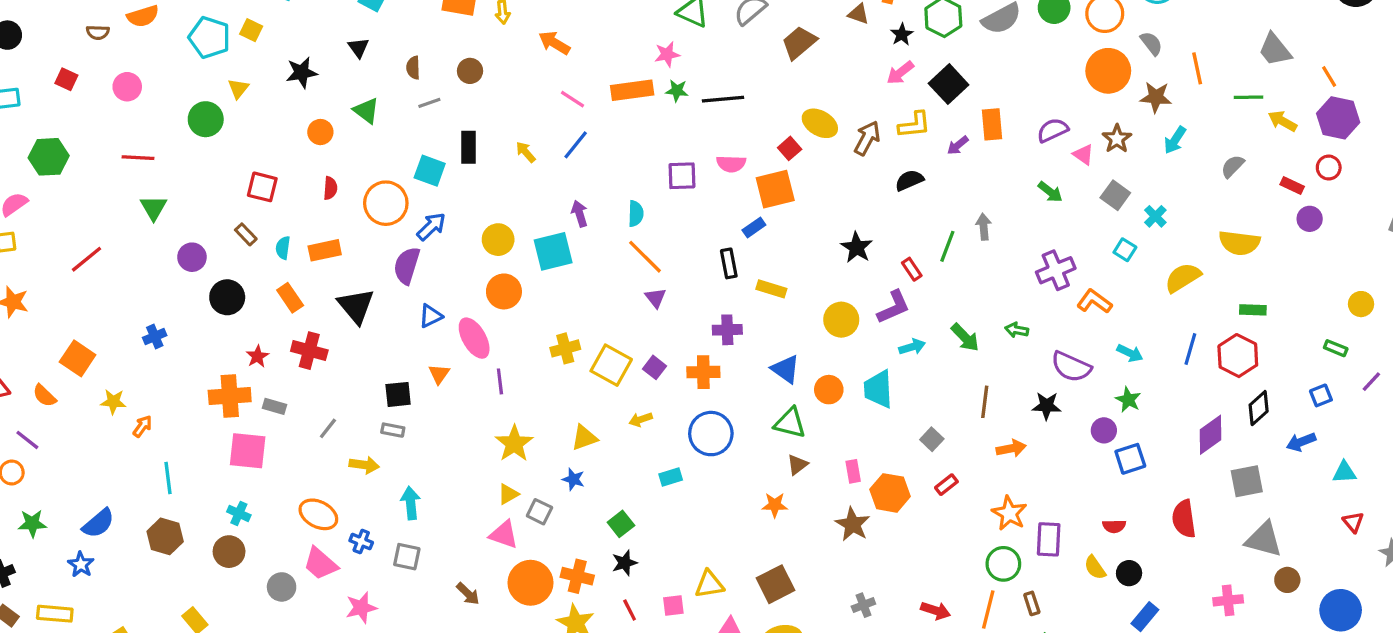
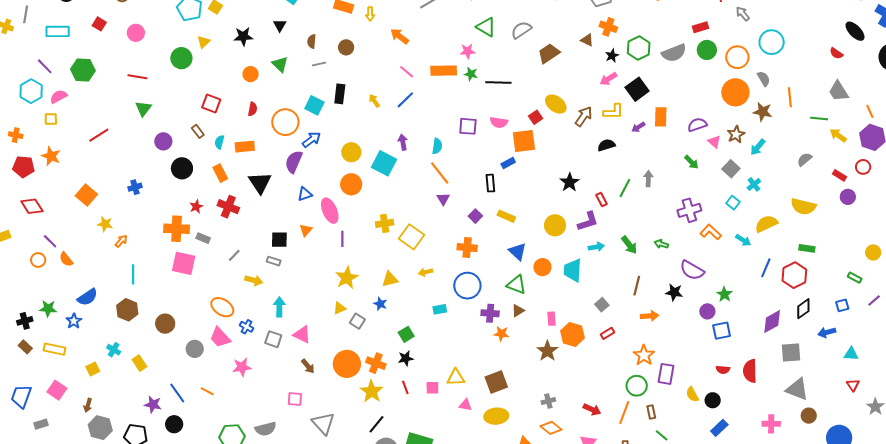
cyan arrow: (1175, 140) -> (758, 147), moved
cyan square: (553, 251) -> (384, 163), turned 35
yellow rectangle: (771, 289) -> (506, 216), moved
purple cross: (727, 330) -> (490, 313), moved
cyan arrow: (1130, 353) -> (743, 240), moved
purple square: (655, 367) -> (475, 216), moved
orange semicircle: (44, 396) -> (66, 259), moved
cyan cross: (239, 513) -> (114, 350), moved
green star: (32, 523) -> (48, 309), moved
red semicircle: (1114, 526) -> (723, 370), moved
pink triangle: (504, 535) -> (302, 334), moved

